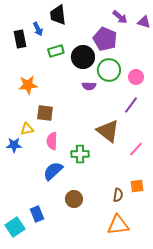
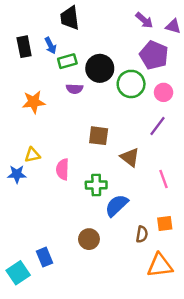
blue arrow: (38, 29) -> (50, 46), moved
purple pentagon: (105, 39) -> (154, 55), moved
purple semicircle: (89, 86) -> (75, 89), moved
brown square: (45, 113) -> (99, 136), moved
brown triangle: (108, 131) -> (130, 157), size x0.7
pink line: (136, 149) -> (164, 179), turned -63
blue semicircle: (53, 171) -> (117, 205), moved
orange triangle: (118, 225) -> (160, 266), moved

